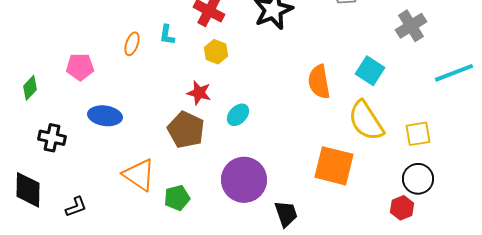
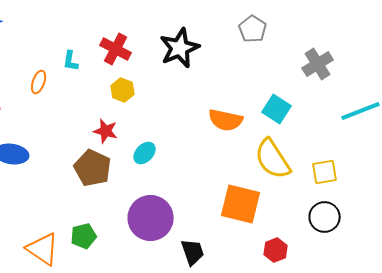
cyan L-shape: (167, 35) -> (71, 61), moved
orange semicircle: (319, 82) -> (226, 120), turned -68
orange triangle: (139, 175) -> (43, 249), moved
red hexagon: (402, 208) -> (276, 250), moved

